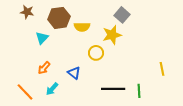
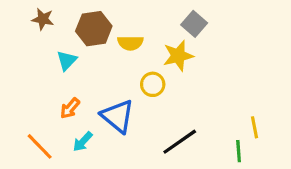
yellow line: (162, 69) -> (255, 127), moved
blue triangle: (74, 73) -> (118, 116), size x1.6
black line: (113, 89) -> (180, 142), turned -35
green line: (139, 91) -> (239, 151), moved

